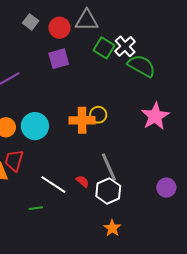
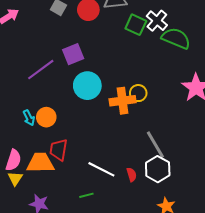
purple square: (59, 59) -> (73, 54), moved
cyan circle: (35, 126) -> (87, 86), moved
red semicircle: (82, 181) -> (132, 175), moved, turned 40

